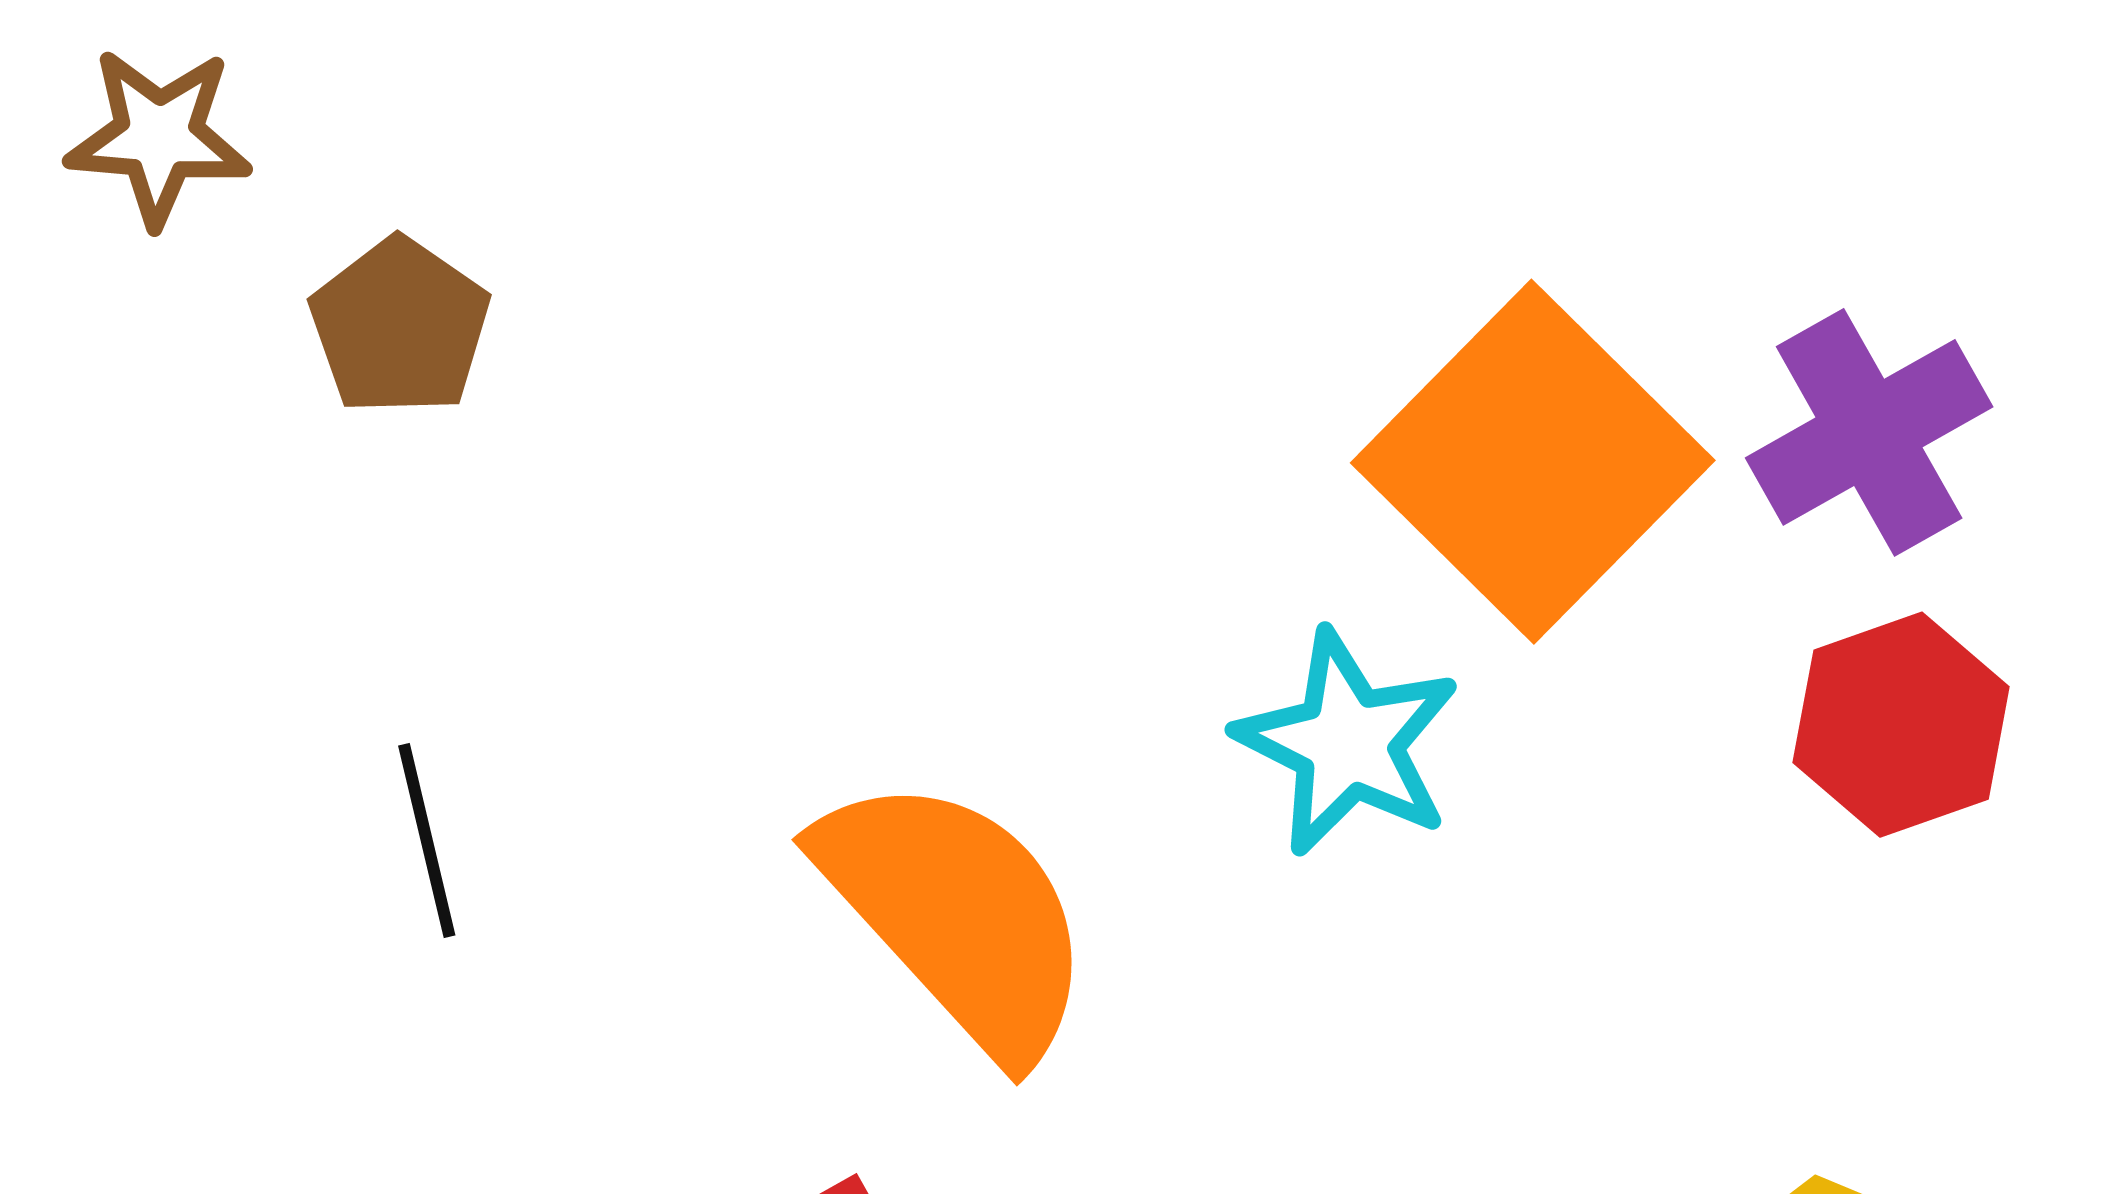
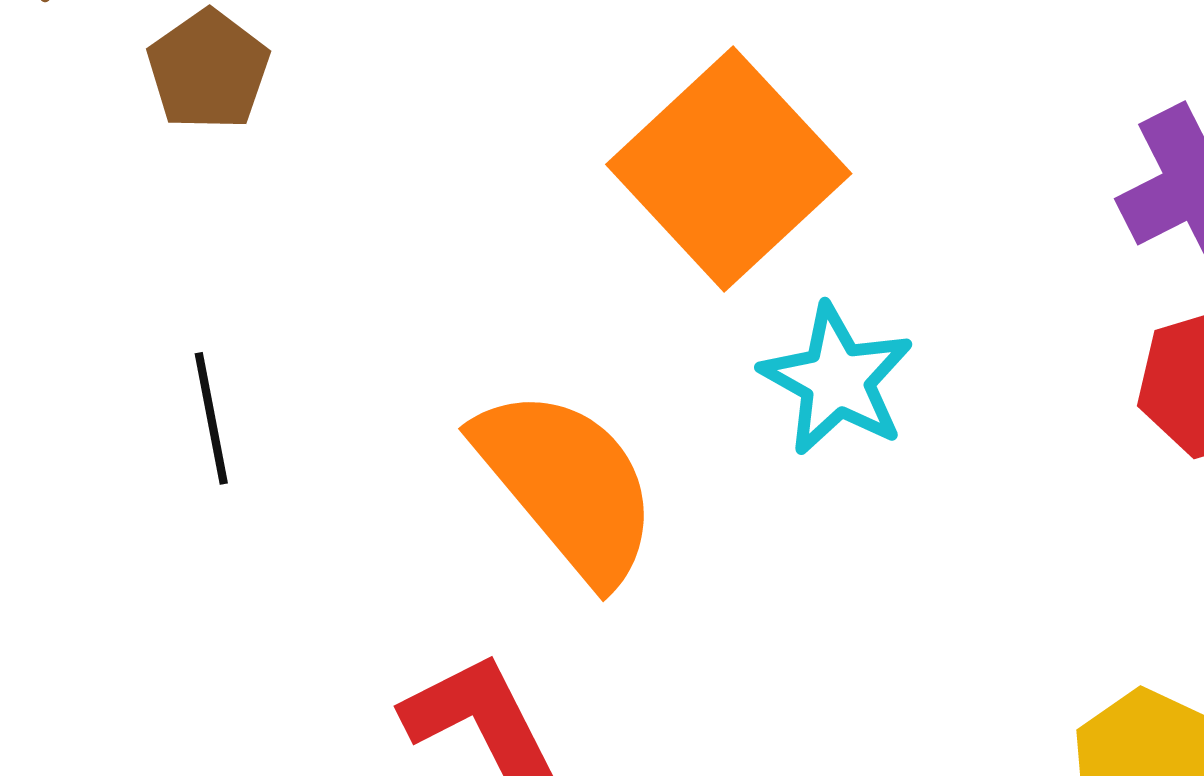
orange square: (1533, 462) -> (729, 169), moved

